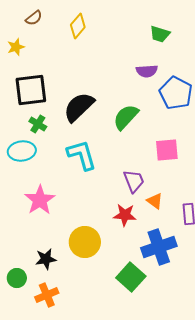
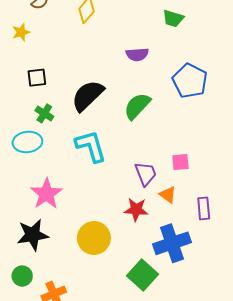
purple semicircle: (147, 71) -> (137, 54), moved
black square: (31, 90) -> (37, 78), size x0.6
pink square: (167, 150) -> (180, 162), moved, size x0.7
black star: (46, 259) -> (33, 235), moved, size x1.4

